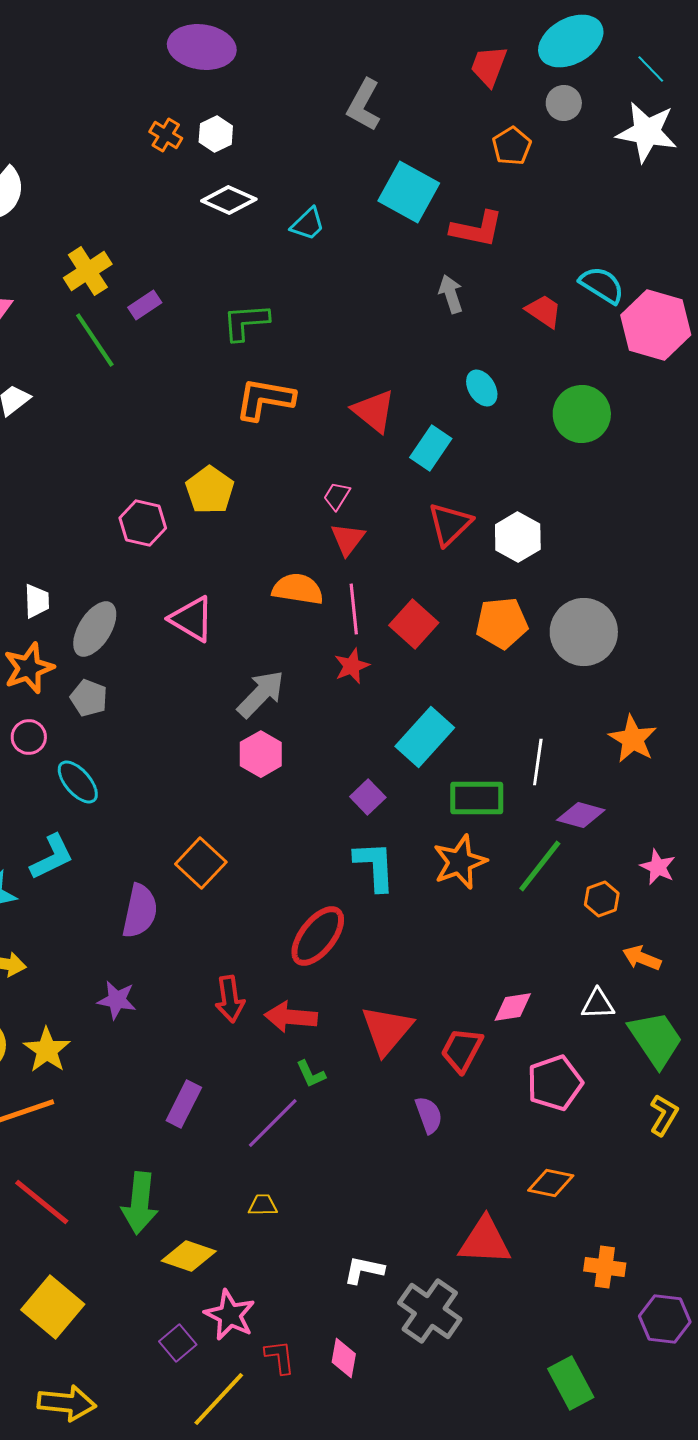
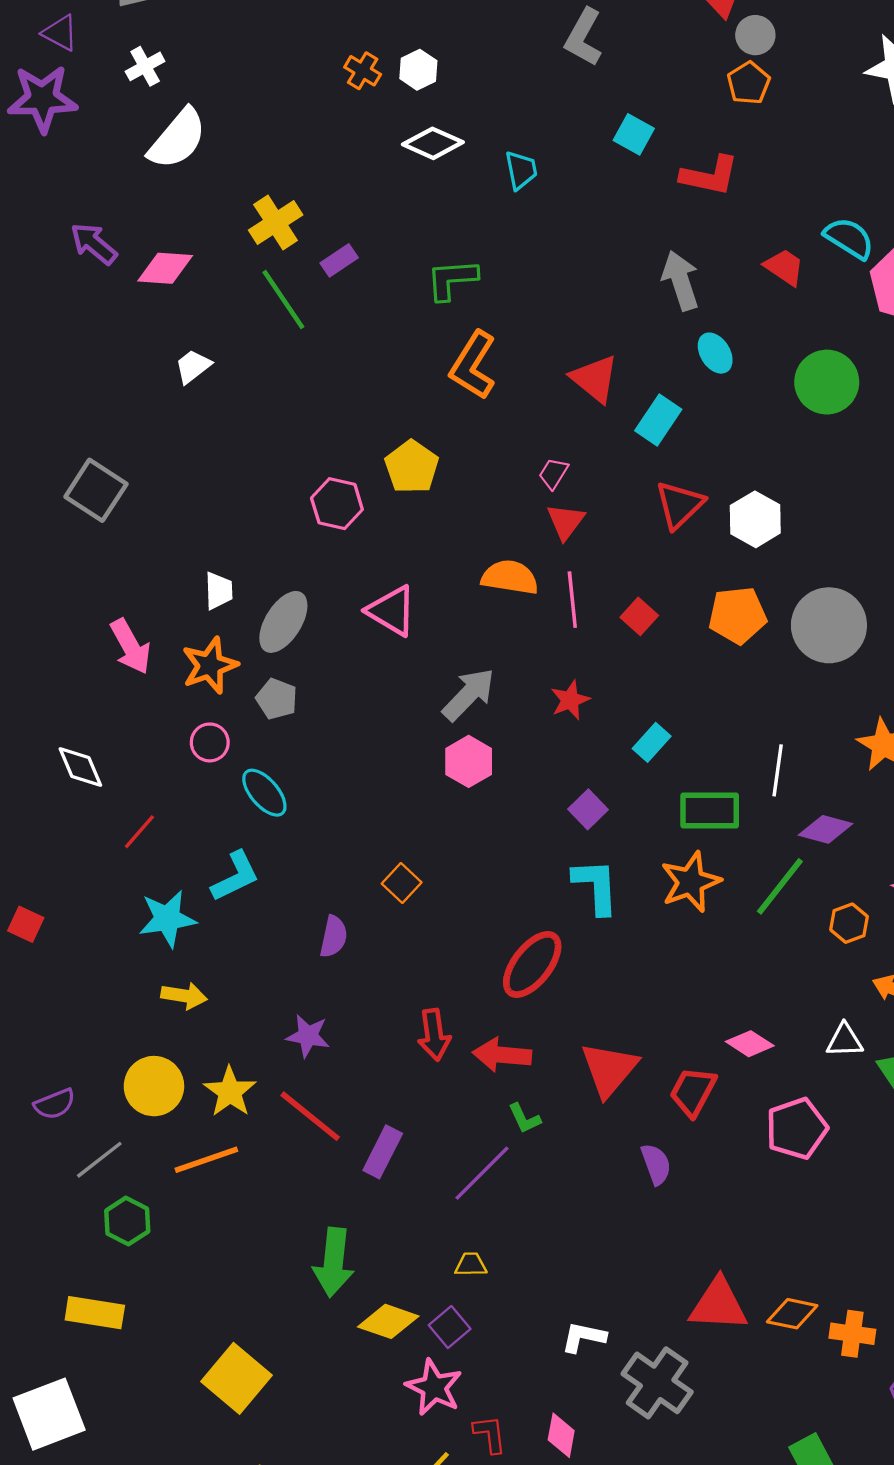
gray circle: (564, 103) -> (755, 35), moved
cyan square: (409, 192) -> (634, 134), size x0.6
cyan trapezoid: (308, 224) -> (521, 170), turned -57
gray arrow: (451, 294) -> (681, 281), moved, size x1.4
orange L-shape: (265, 399) -> (473, 365), turned -68
red square: (414, 624) -> (639, 616), size x0.7
red star: (352, 666) -> (570, 700), moved
cyan rectangle: (425, 737) -> (652, 742), size x0.6
orange square: (201, 863) -> (402, 883), size x0.7
purple semicircle: (140, 911) -> (334, 937), size x0.7
pink diamond: (513, 1007) -> (750, 1044), turned 42
orange diamond: (551, 1183) -> (792, 1314), moved
red line: (42, 1202) -> (310, 1116), moved
purple square: (178, 1343) -> (450, 1327), moved

